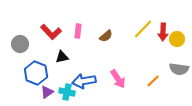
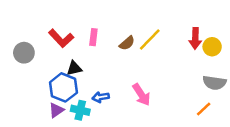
yellow line: (143, 29) -> (150, 40), moved
blue hexagon: (36, 73) -> (63, 87), moved
blue arrow: (84, 81) -> (101, 97), size x0.6
orange line: (153, 81) -> (204, 109), moved

